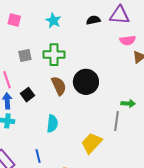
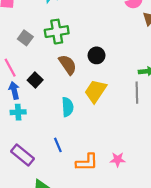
gray square: (25, 55) -> (25, 38), turned -32
black circle: (86, 82) -> (97, 55), size x0.6
yellow trapezoid: (92, 143) -> (96, 91), moved

